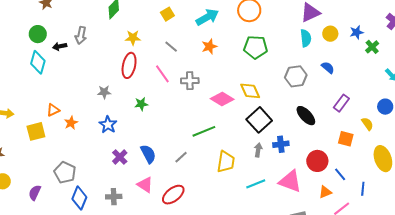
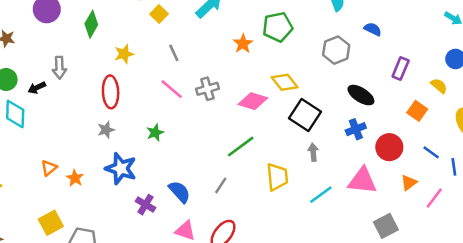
orange star: (209, 46) -> (243, 44), moved
gray line: (171, 47) -> (174, 53), turned 40
red ellipse: (129, 65) -> (111, 92), moved
blue star: (108, 125) -> (121, 169), size x1.4
yellow square: (36, 131) -> (51, 223), moved
orange square: (346, 139) -> (417, 111), turned 35
blue cross: (281, 144) -> (356, 129), moved
blue line: (340, 174) -> (431, 152), moved

